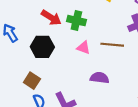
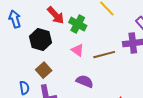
brown line: (112, 45) -> (104, 55), turned -35
brown square: (32, 81) -> (44, 70), moved

